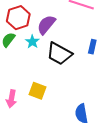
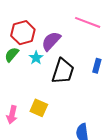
black trapezoid: (59, 54) -> (63, 71), turned -104

